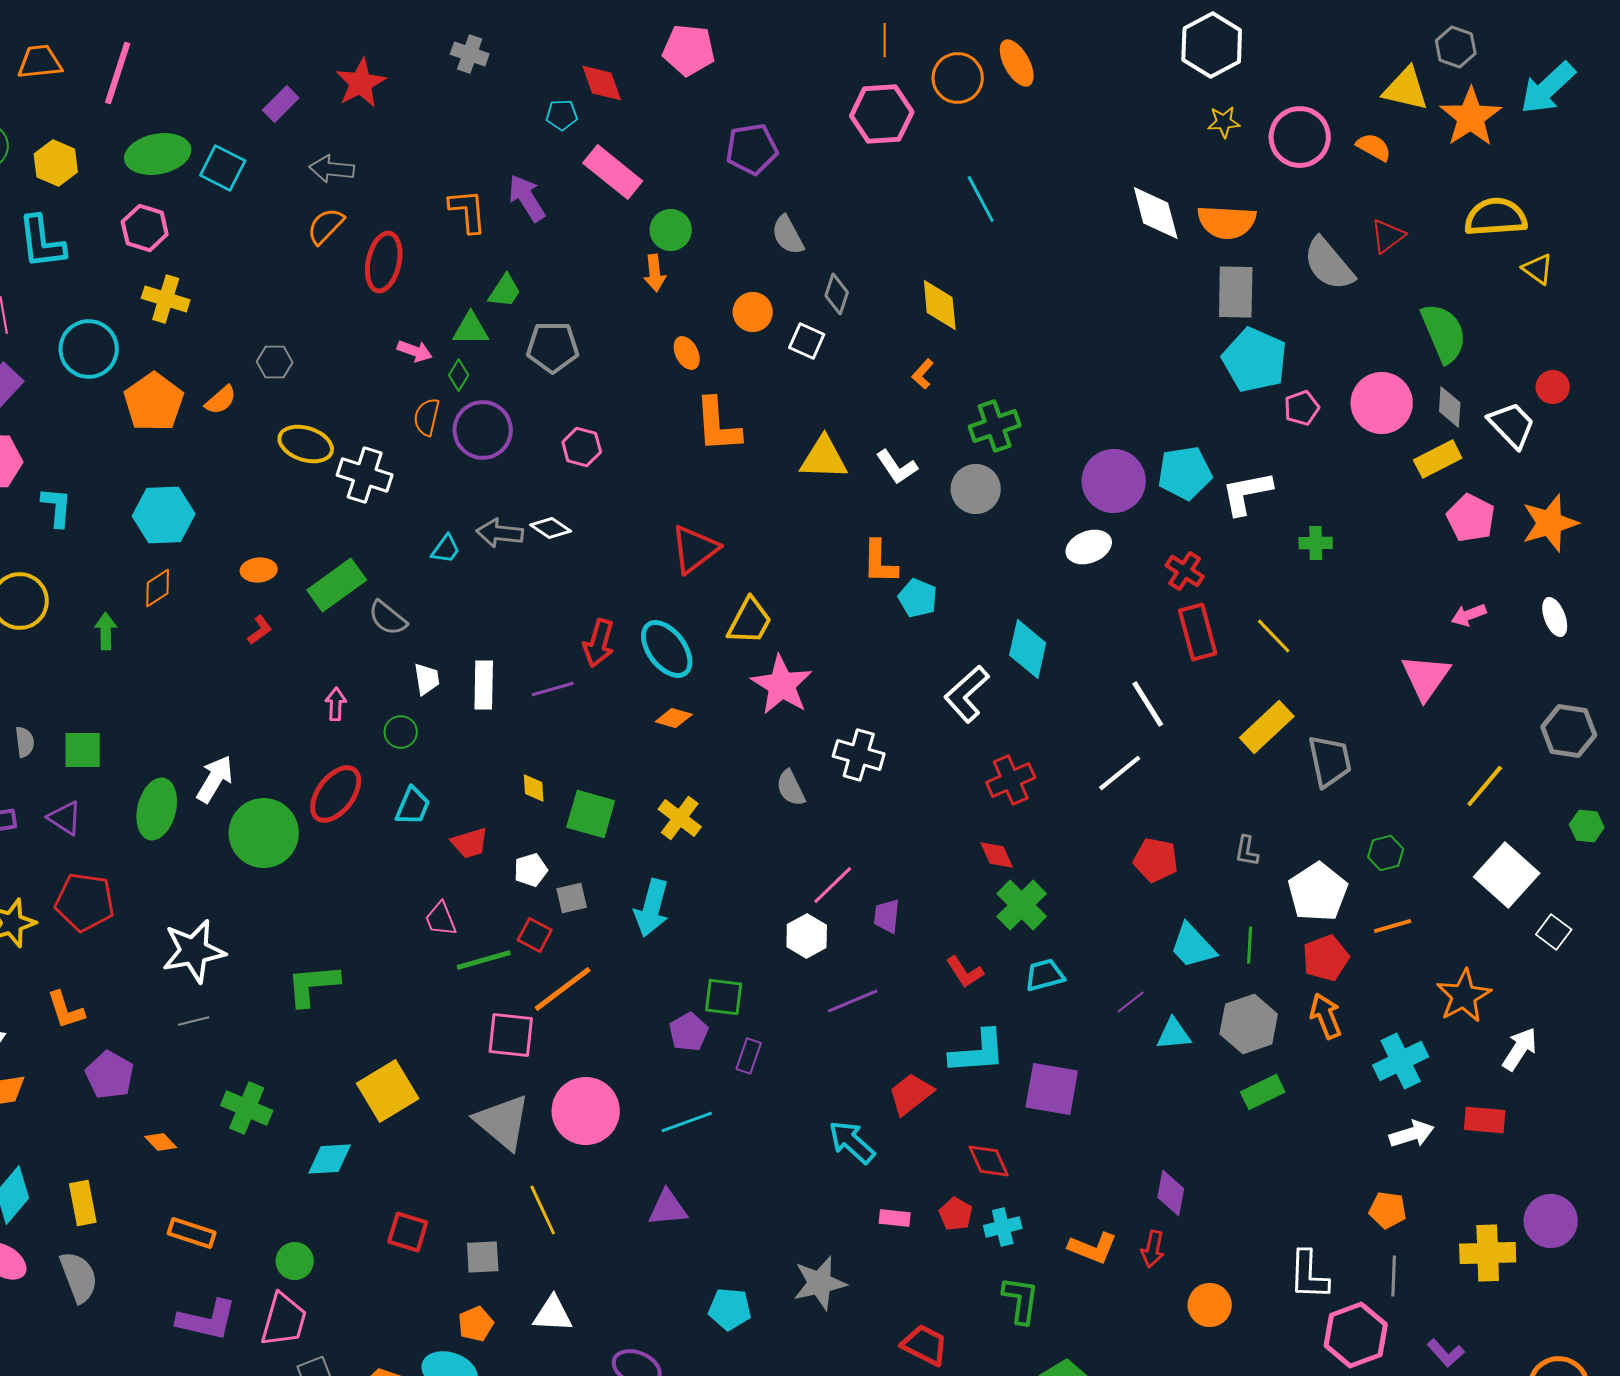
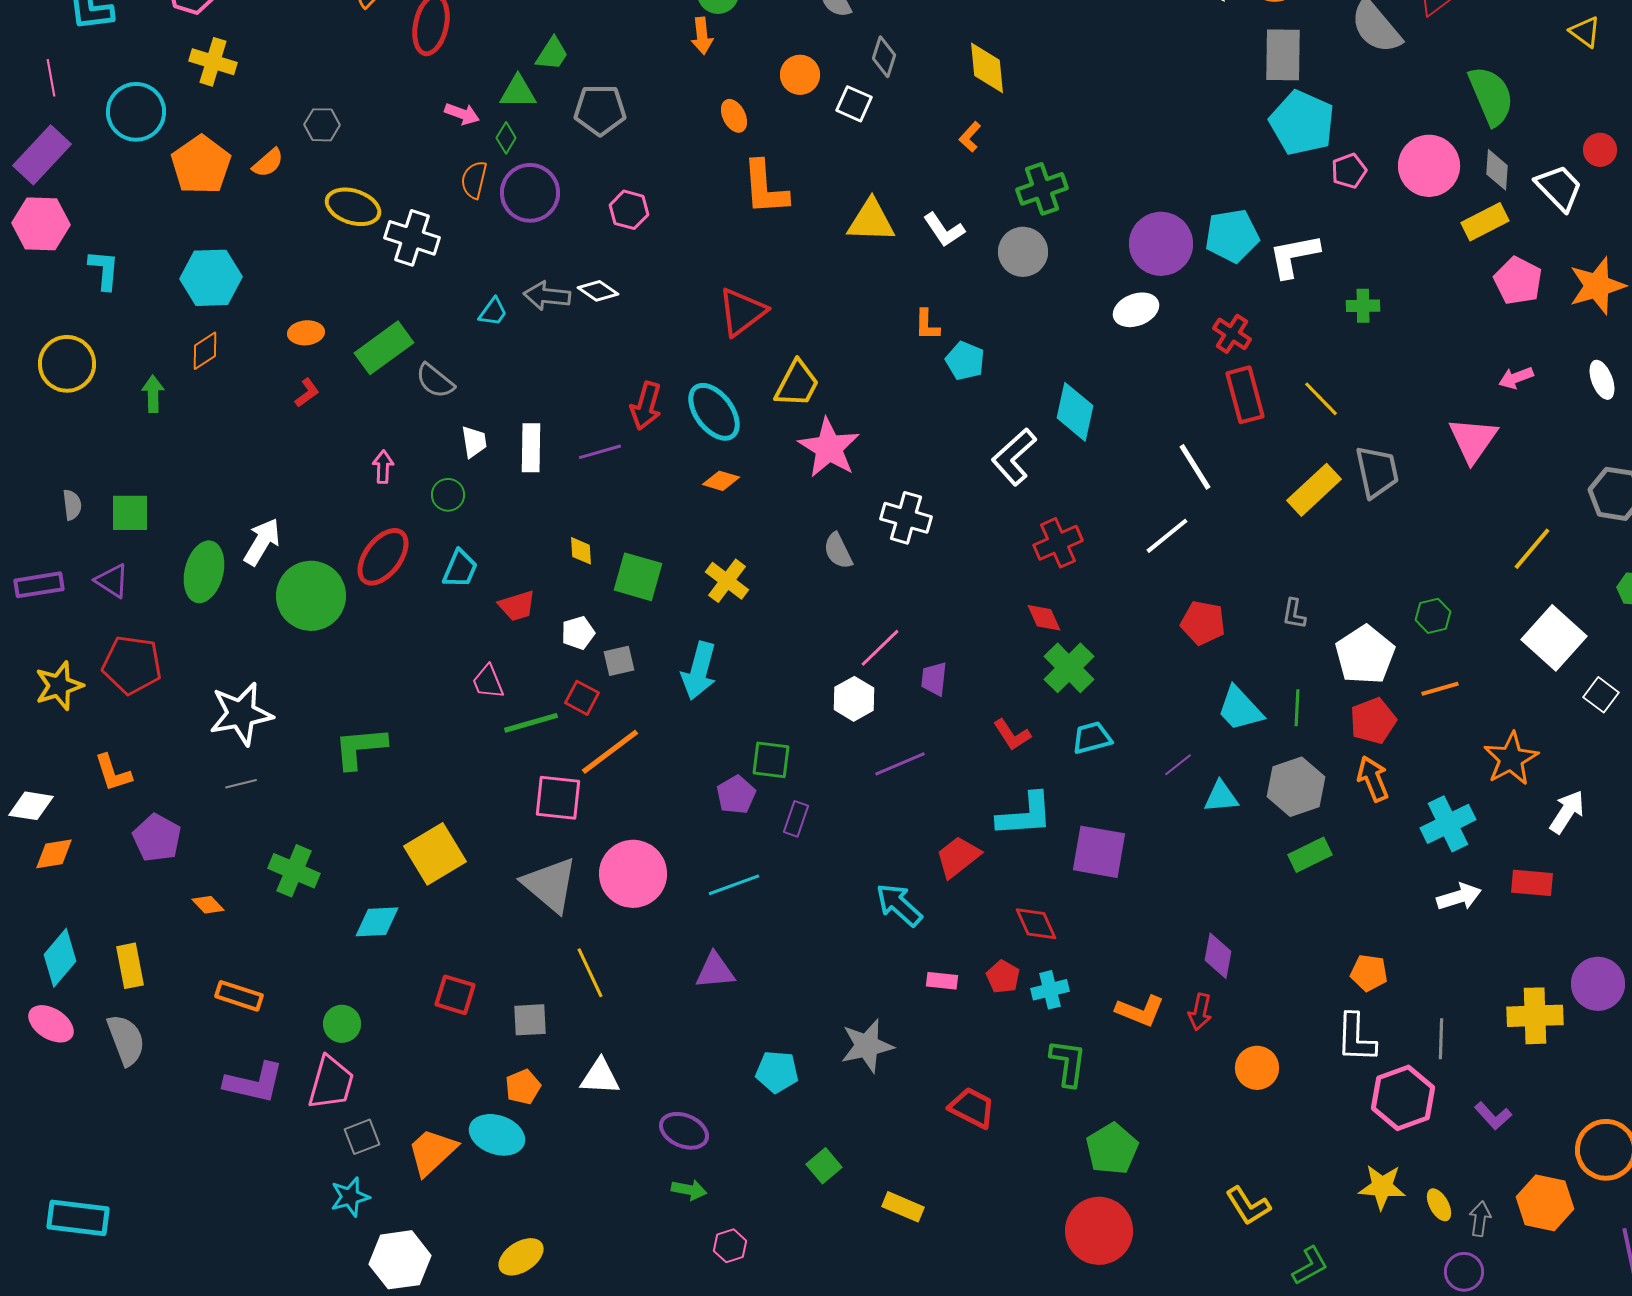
orange L-shape: (880, 562) -> (927, 325), size x0.7
gray trapezoid: (1330, 761) -> (1377, 472), moved
orange pentagon: (1388, 1210) -> (1369, 973), moved

